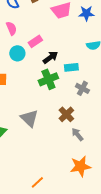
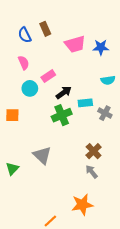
gray cross: (82, 88) -> (105, 113), moved
brown cross: (66, 114) -> (94, 151), moved
orange star: (80, 166) -> (82, 205), moved

